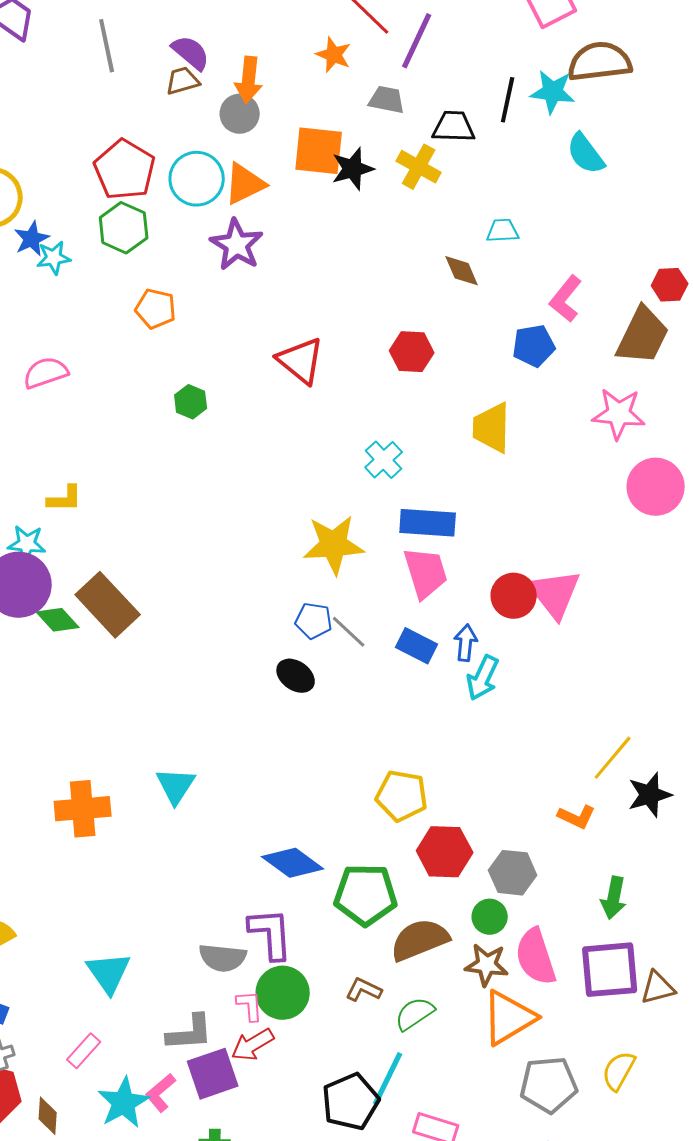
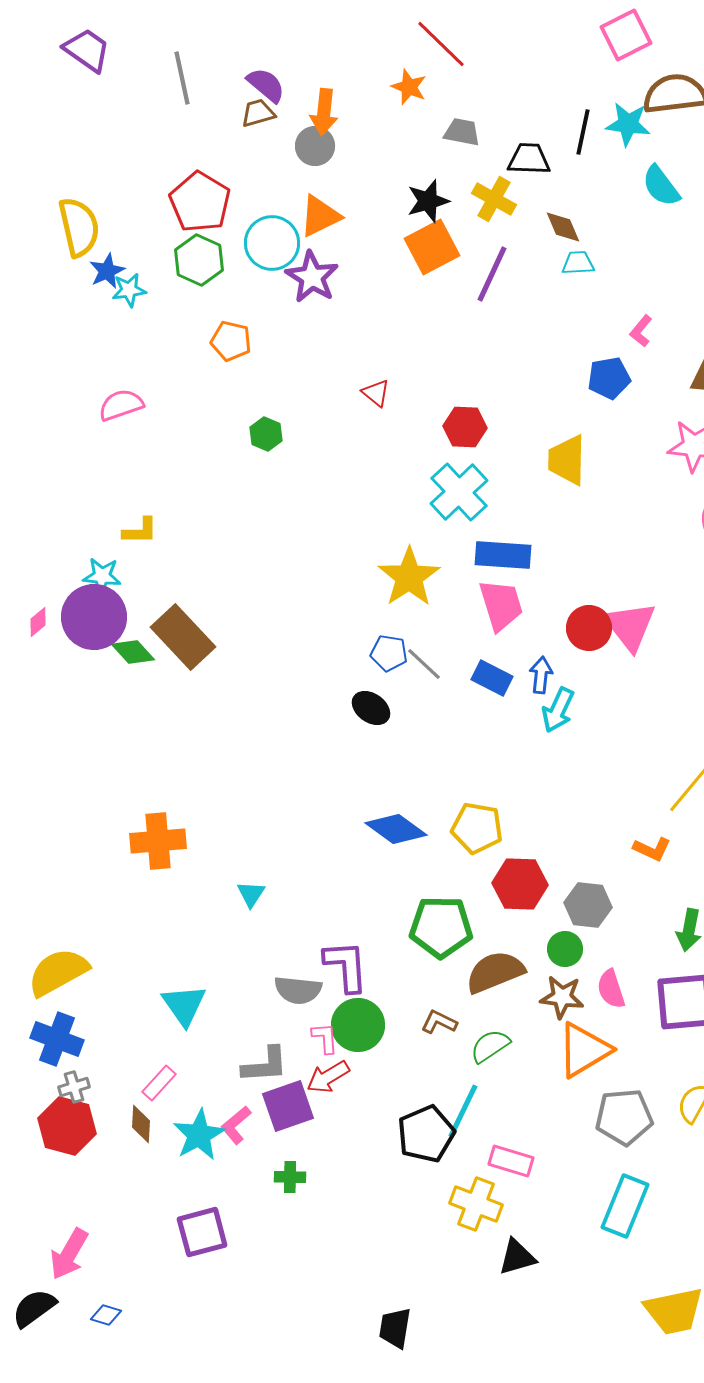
purple line: (417, 41) -> (492, 274), moved
orange square: (319, 151) -> (432, 247), moved, turned -34
cyan circle: (197, 179) -> (272, 243), moved
brown diamond: (462, 271) -> (563, 227), moved
pink L-shape: (566, 299) -> (641, 331), size x0.7
red hexagon: (412, 352) -> (465, 427), moved
red triangle: (301, 361) -> (376, 393), size x0.6
cyan cross: (384, 460) -> (459, 492), size x1.5
yellow star: (334, 545) -> (409, 577), turned -30
cyan triangle: (176, 786) -> (251, 894), moved, size x0.7
blue diamond: (293, 863) -> (396, 829), moved
pink semicircle: (536, 957) -> (611, 989), size x0.7
brown diamond: (48, 1116) -> (141, 1124), moved

